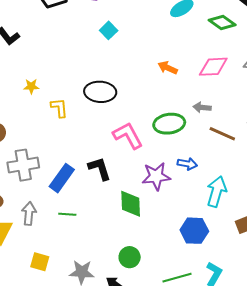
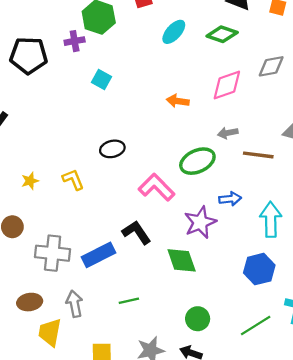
yellow star: (31, 86) -> (30, 181), moved
black ellipse: (100, 92) -> (112, 149), size x0.7
gray cross: (23, 165) -> (53, 253), turned 32
blue rectangle: (62, 178) -> (98, 255), turned 44
green line: (67, 214) -> (129, 301), moved

